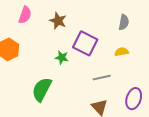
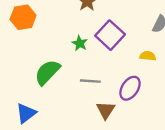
gray line: (102, 78) -> (90, 81), moved
purple ellipse: (134, 99) -> (130, 88), moved

